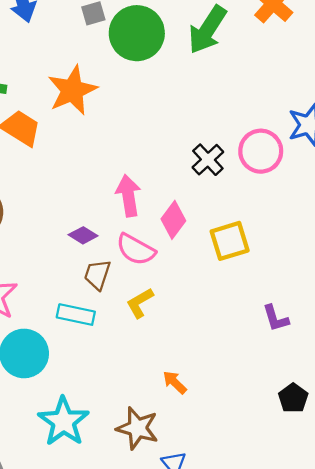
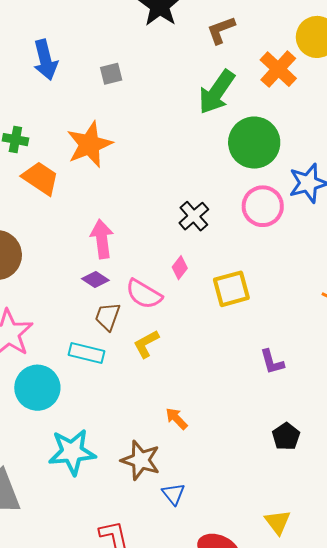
green circle: (137, 33) -> (254, 143), moved
black cross: (208, 160) -> (194, 216), moved
pink arrow: (128, 196) -> (102, 239), moved
pink diamond: (173, 220) -> (180, 268), size x0.7
cyan star: (64, 421) -> (72, 452), turned 30

